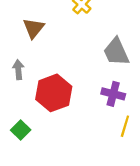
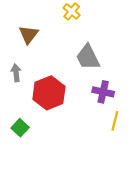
gray trapezoid: (116, 52) -> (88, 57), moved

